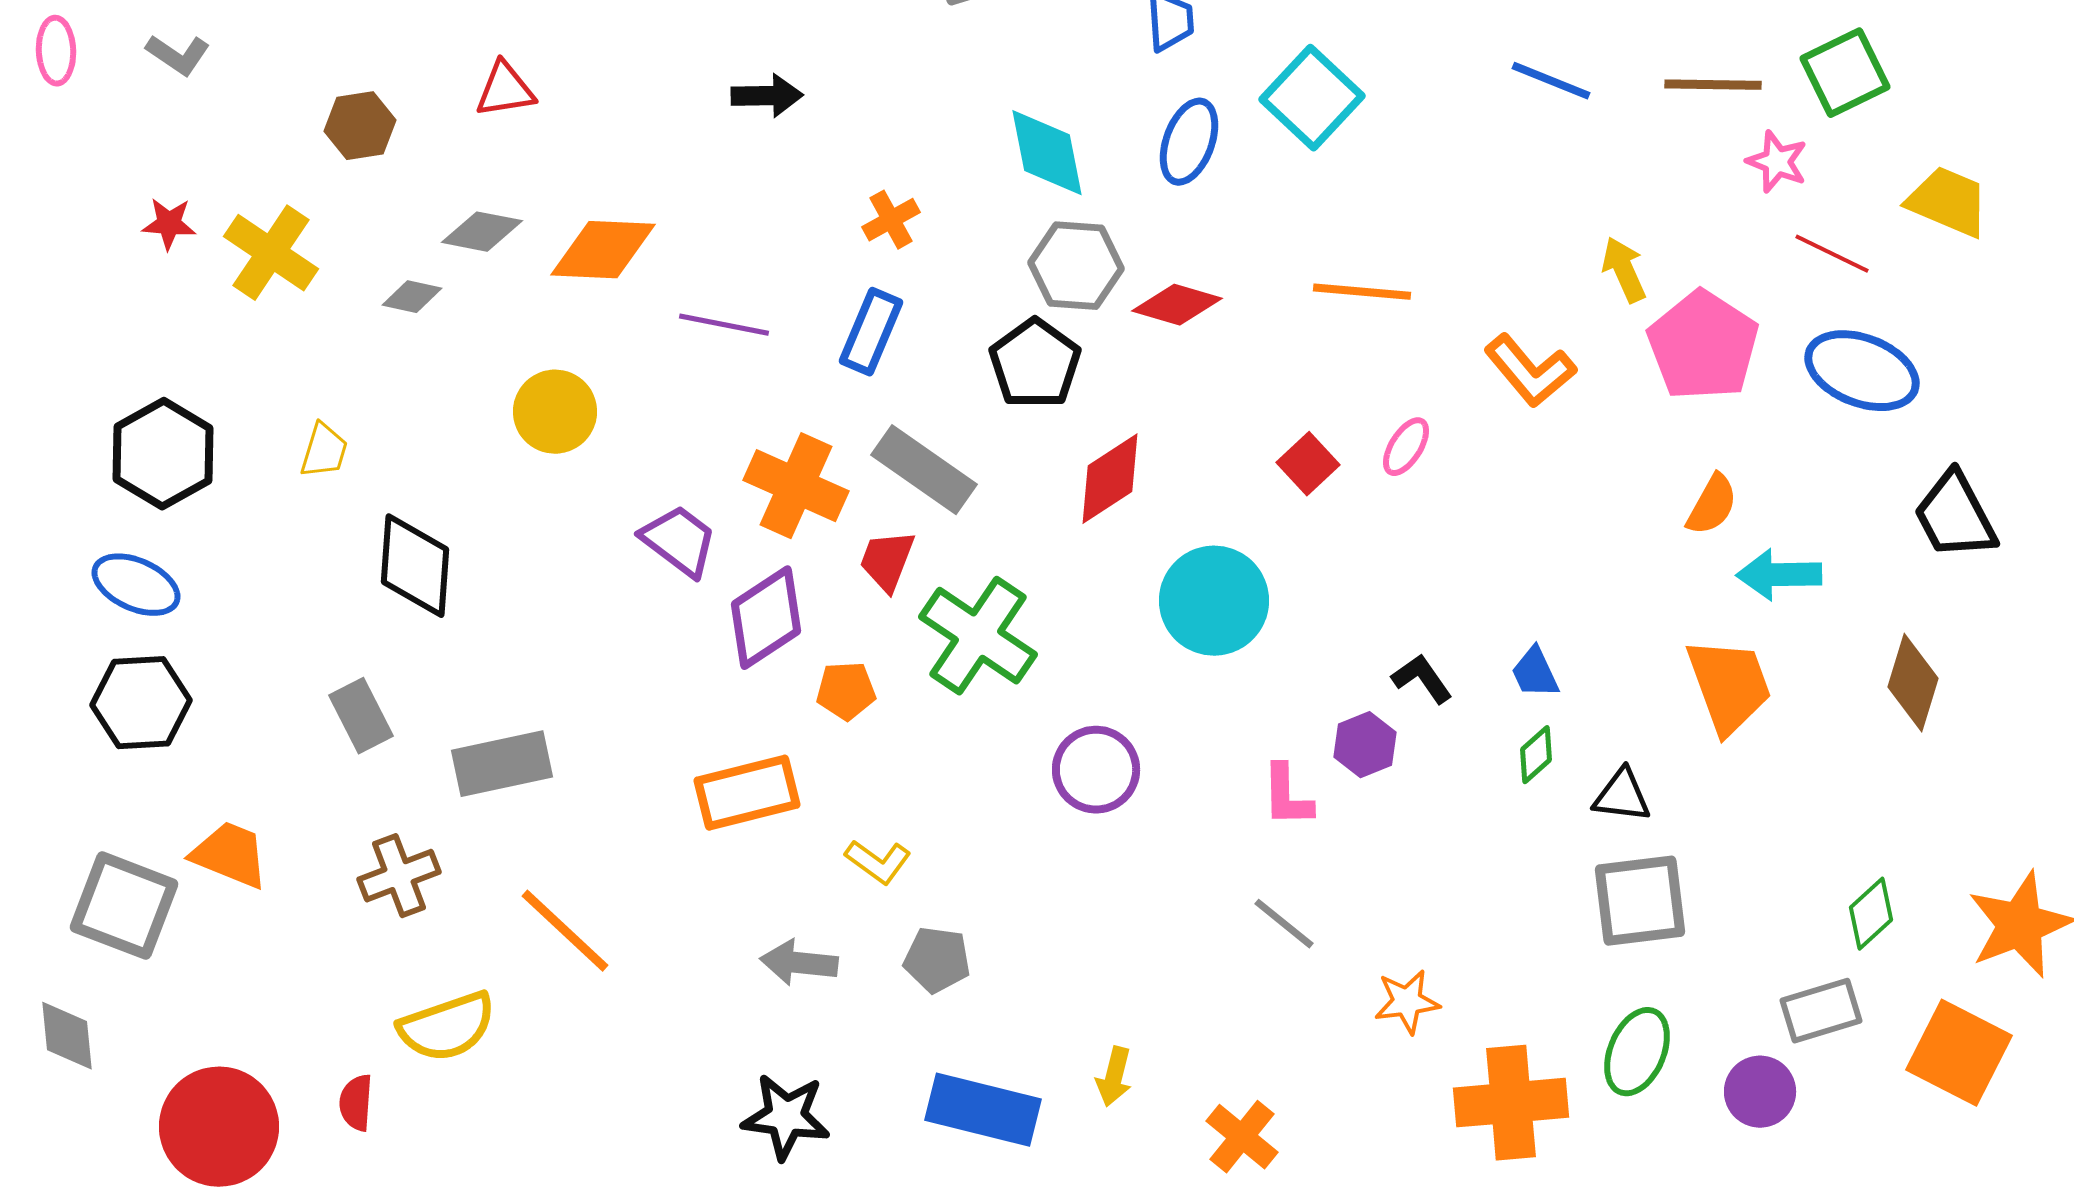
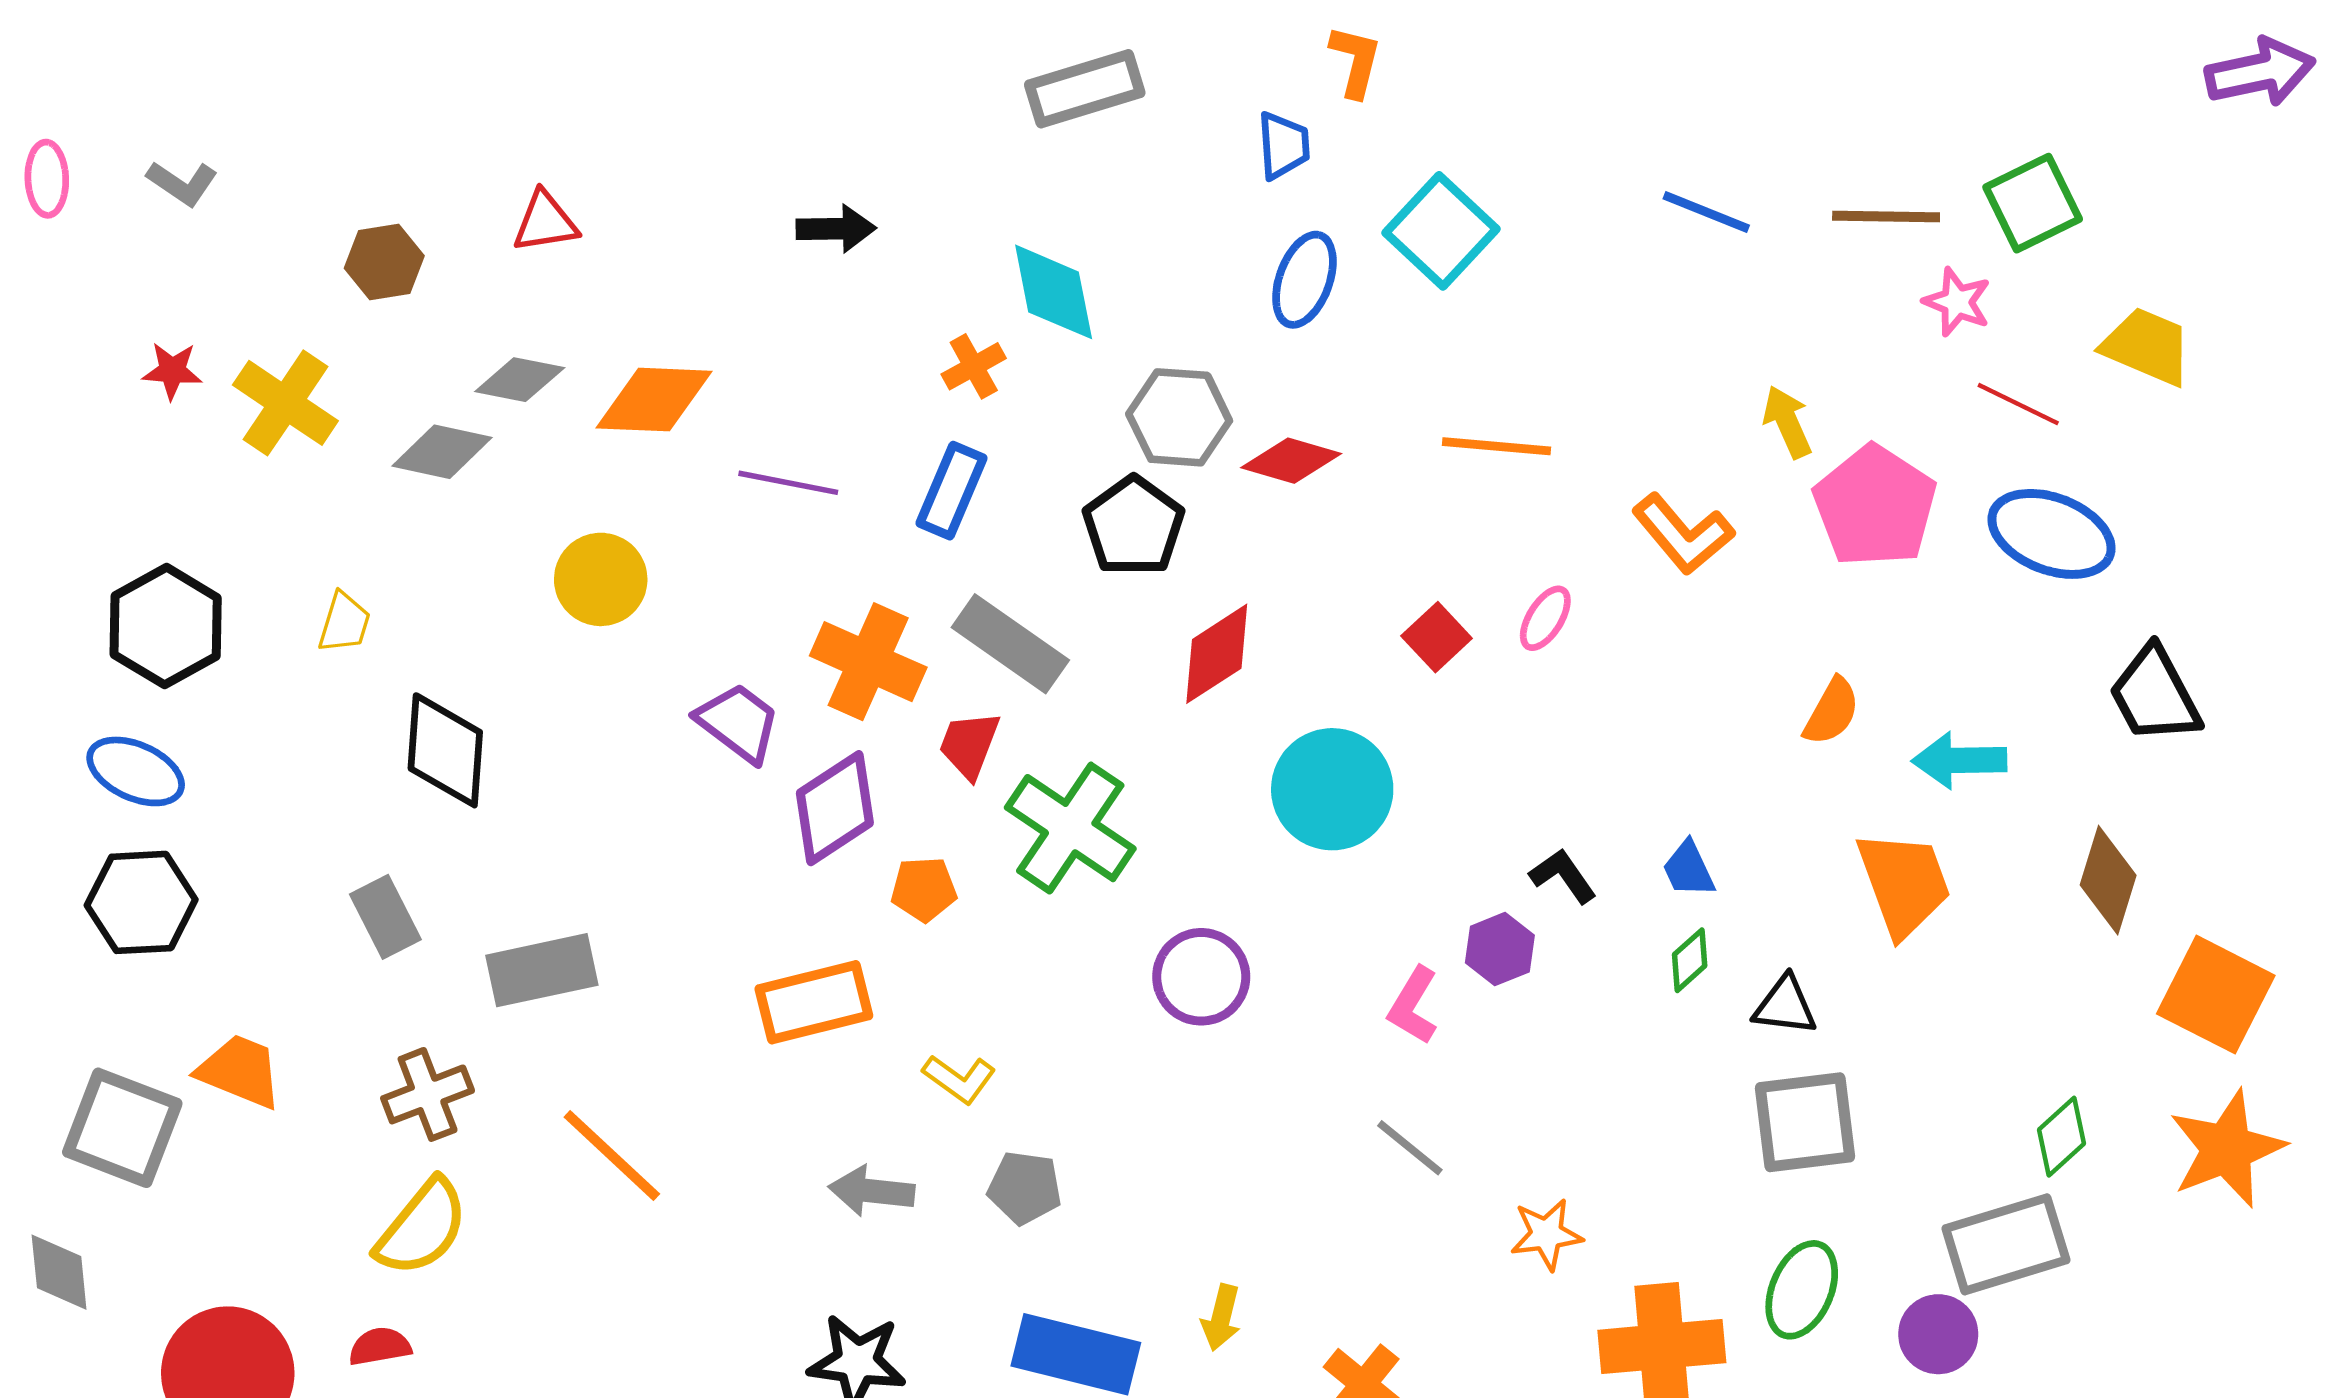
cyan diamond: (1047, 153) -> (1054, 292), moved
gray diamond: (412, 297) -> (442, 452), size x1.5
orange semicircle: (1712, 505) -> (1832, 712), moved
pink L-shape: (1287, 796) -> (1413, 1006), turned 32
gray rectangle: (1821, 1011) -> (2006, 1244), size x1.4
yellow semicircle: (447, 1027) -> (422, 1228), moved, turned -32
orange square: (1959, 1053) -> (2216, 995), moved
red semicircle: (356, 1103) -> (380, 1346), turned 76

